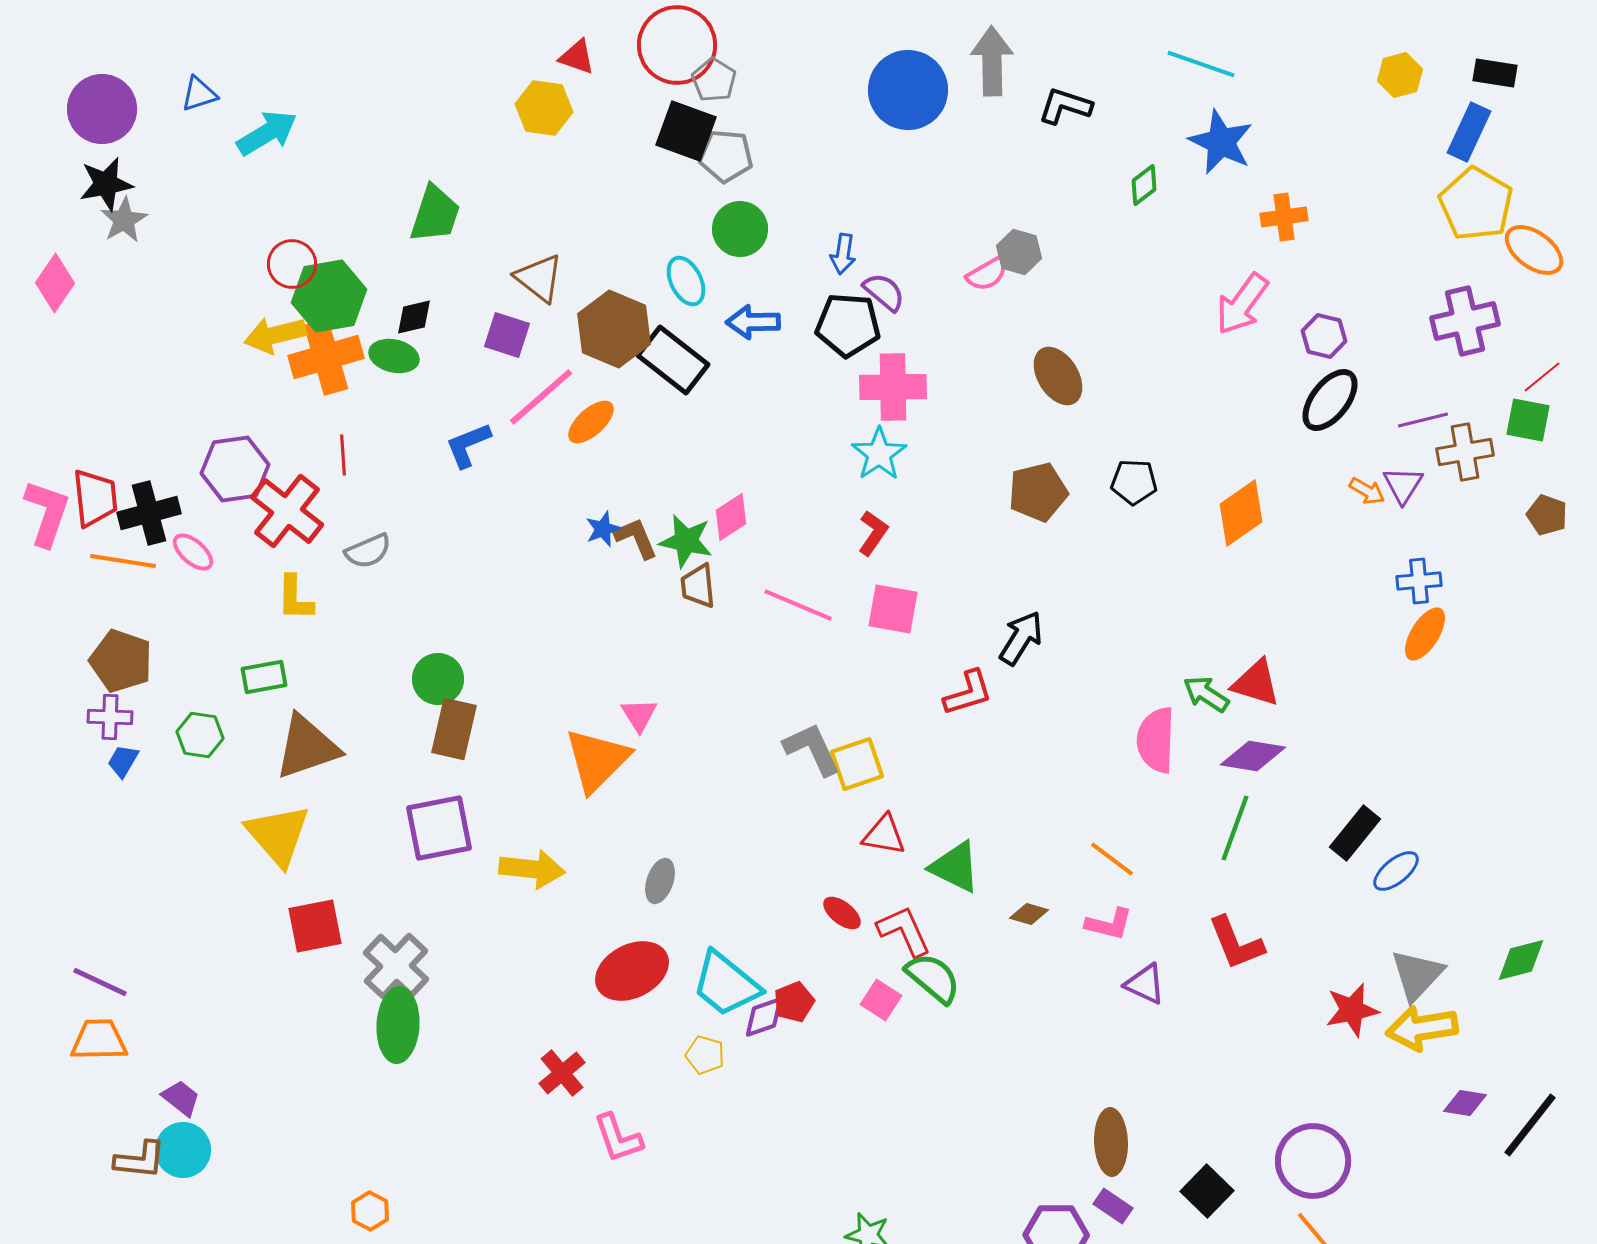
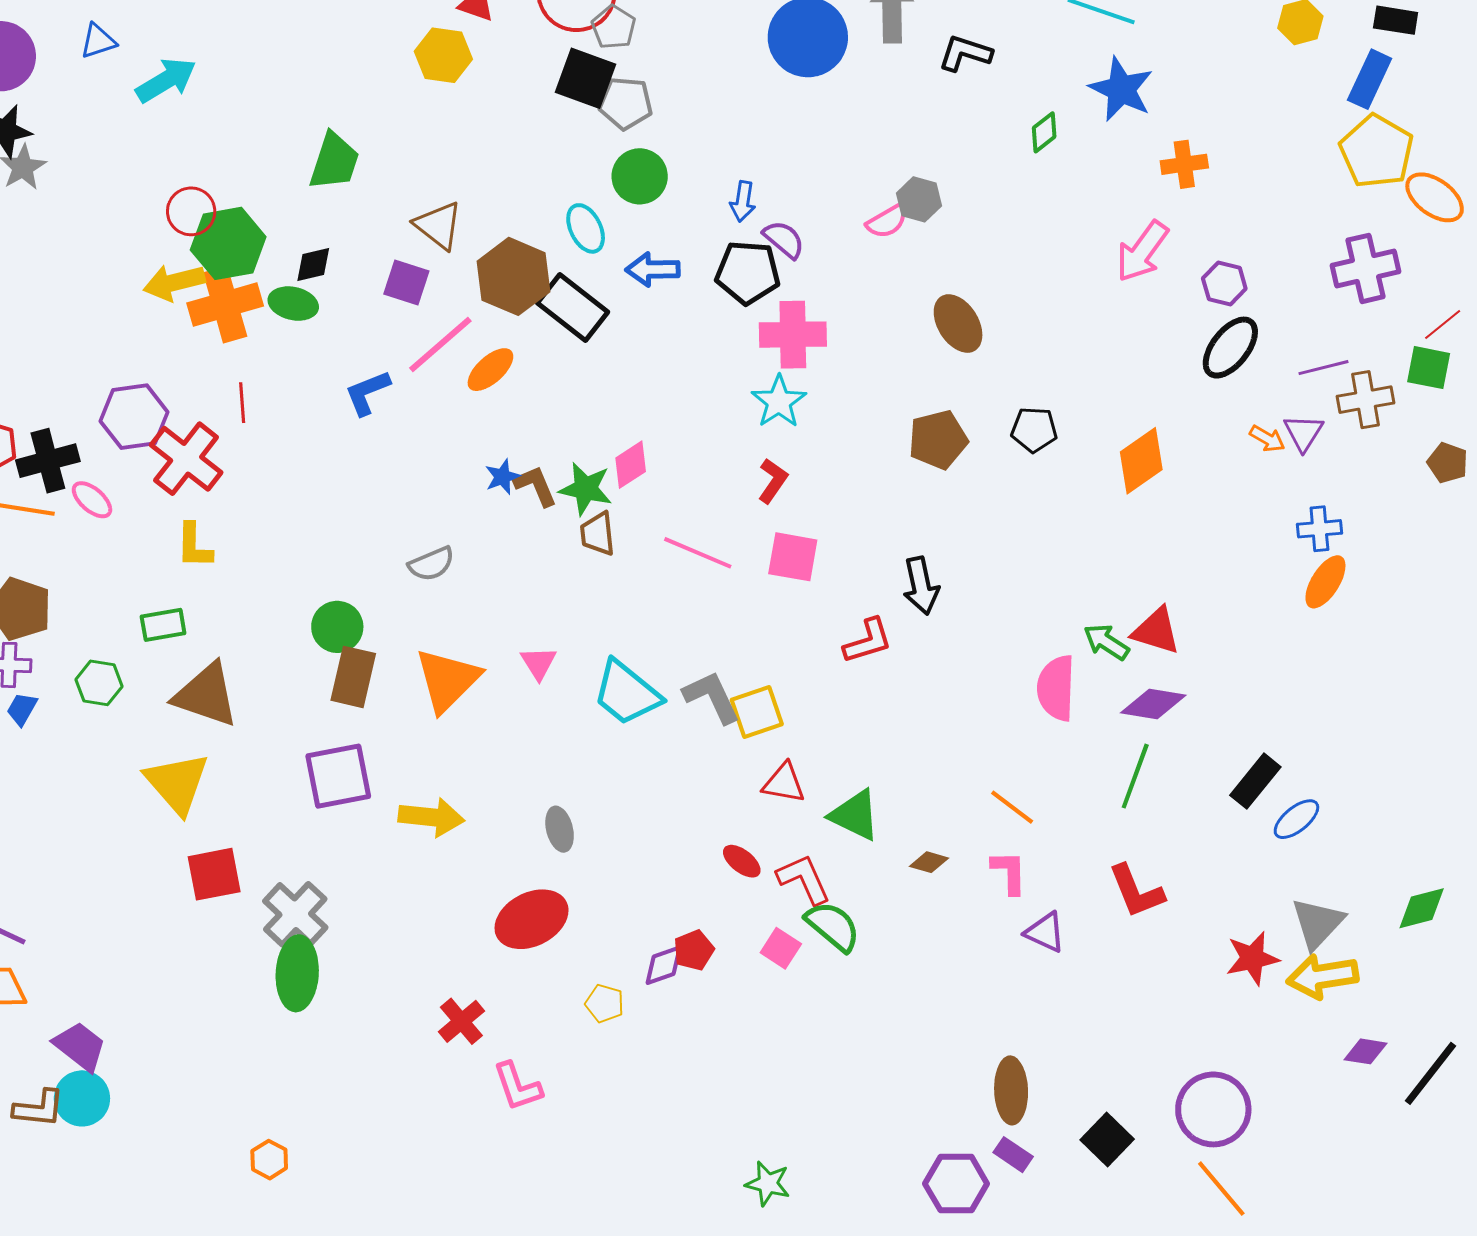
gray semicircle: (368, 551) -> (431, 564), moved
black arrow: (1021, 638) -> (921, 586), turned 136
brown triangle: (307, 747) -> (206, 695), turned 38
orange triangle: (597, 760) -> (447, 680), moved
gray ellipse: (660, 881) -> (560, 829), turned -33
pink L-shape: (1109, 924) -> (1009, 872), turned -105
cyan trapezoid: (726, 984) -> (627, 693), moved
purple trapezoid: (181, 1098) -> (80, 1046), size x1.4

